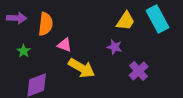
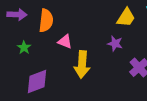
yellow arrow: (82, 68) -> (82, 65), turned 64

